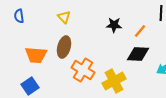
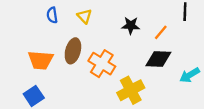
blue semicircle: (19, 16) -> (52, 15), moved
yellow triangle: (64, 17) -> (84, 16), moved
orange cross: (83, 70) -> (102, 64), moved

